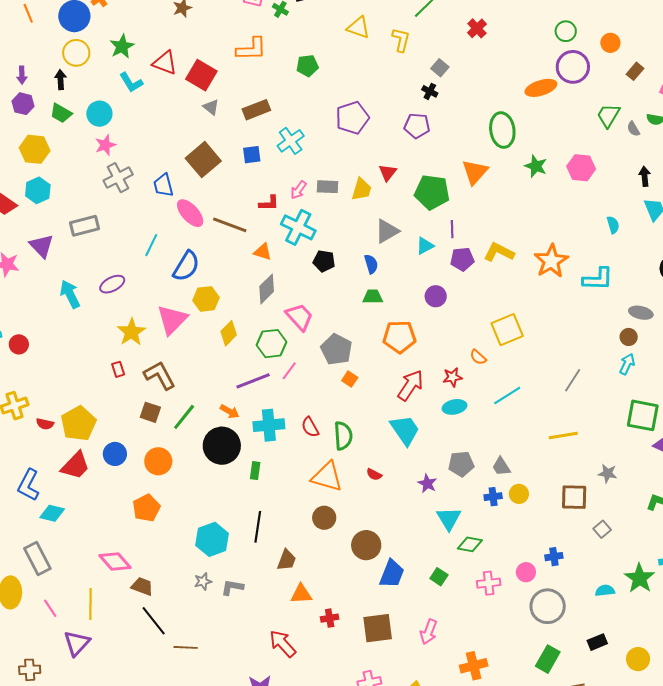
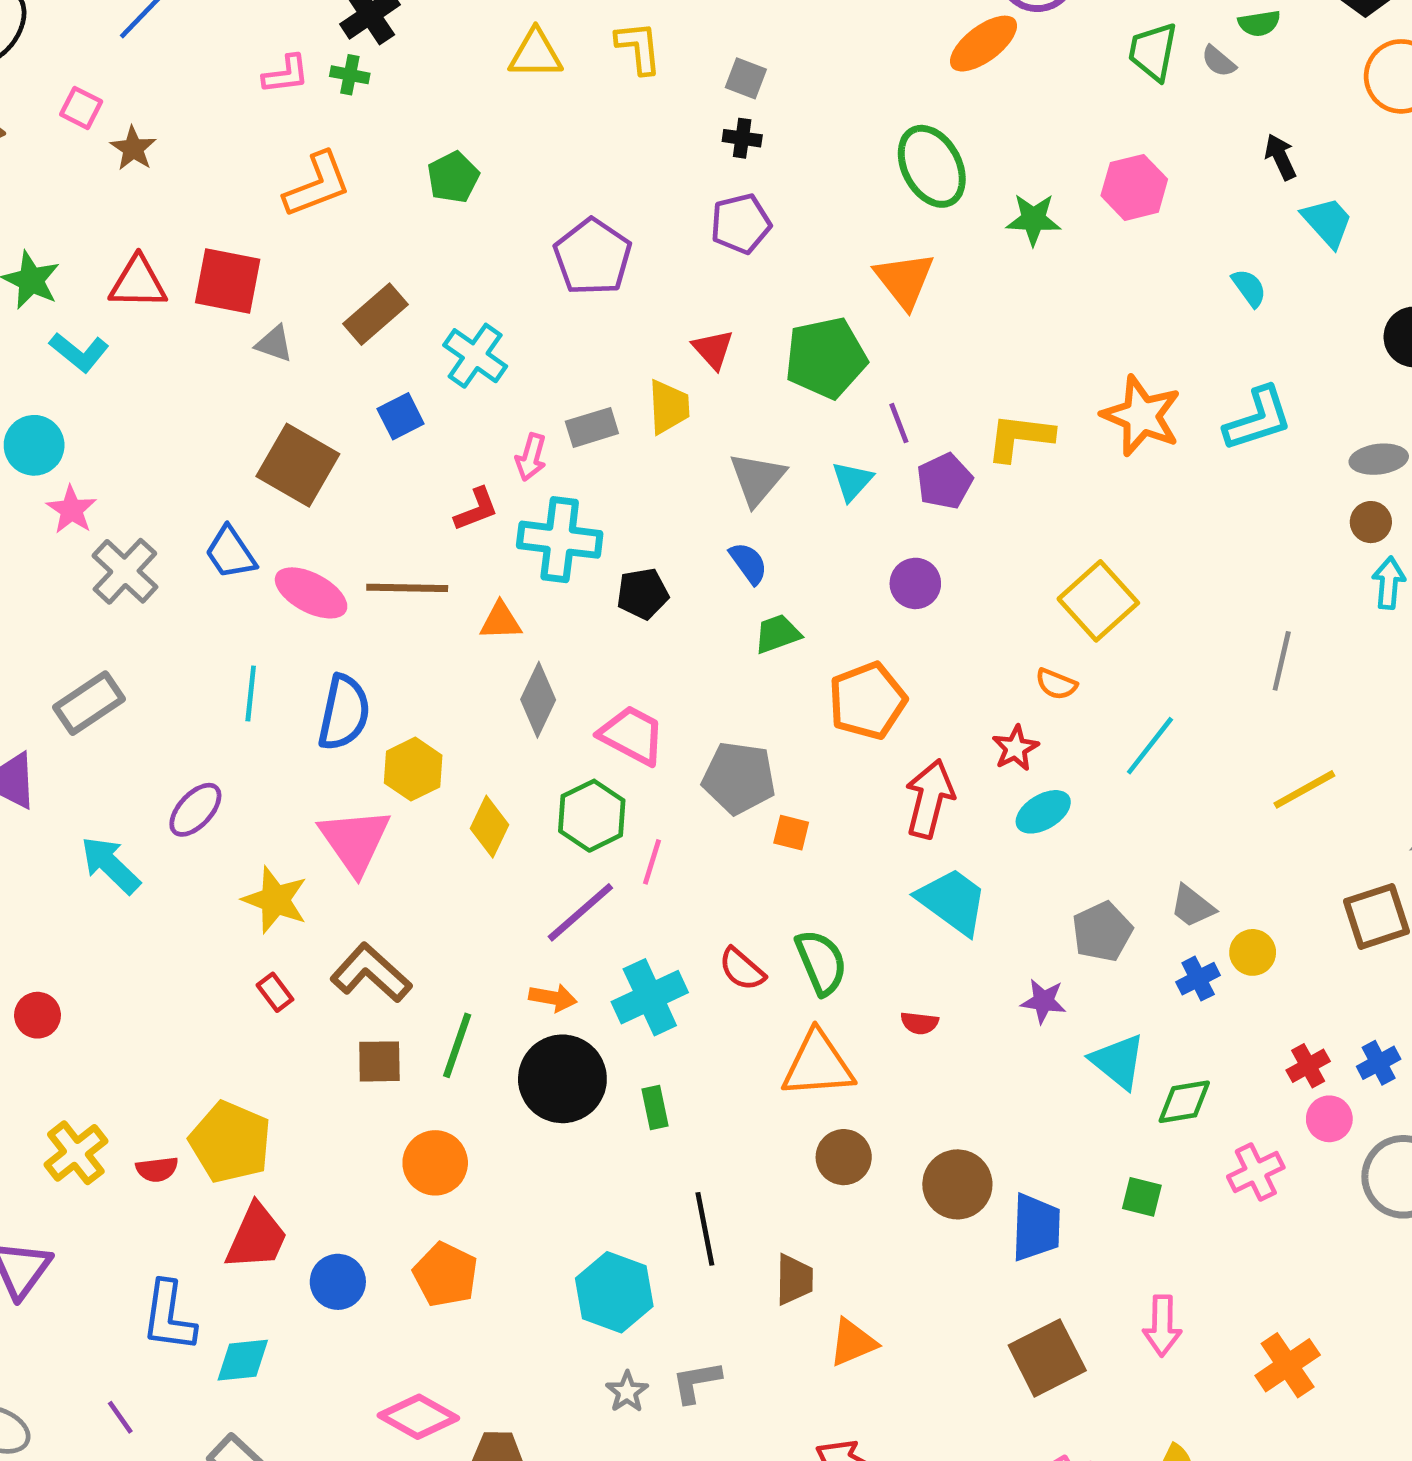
blue circle: (115, 454) -> (338, 1282), moved
red cross: (330, 618) -> (1308, 1066), moved

